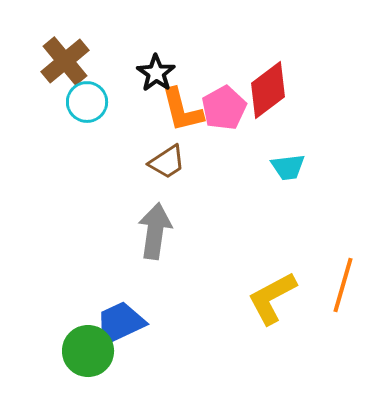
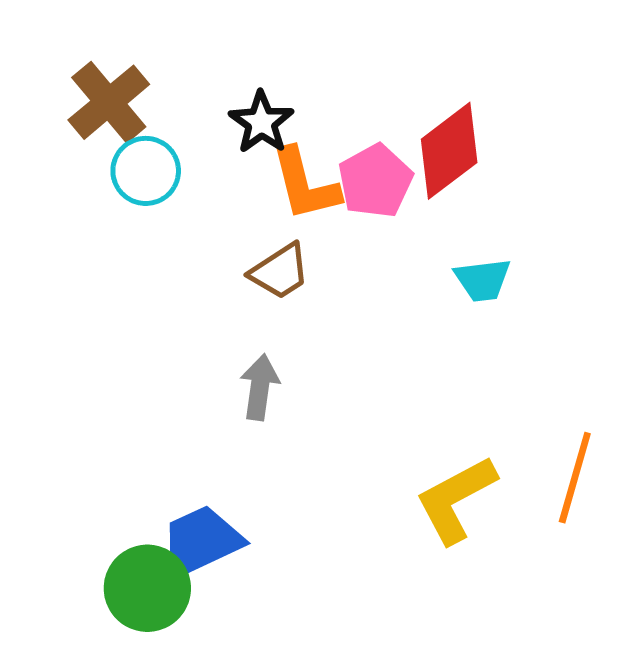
gray arrow: (155, 231) -> (260, 387), size x0.7

